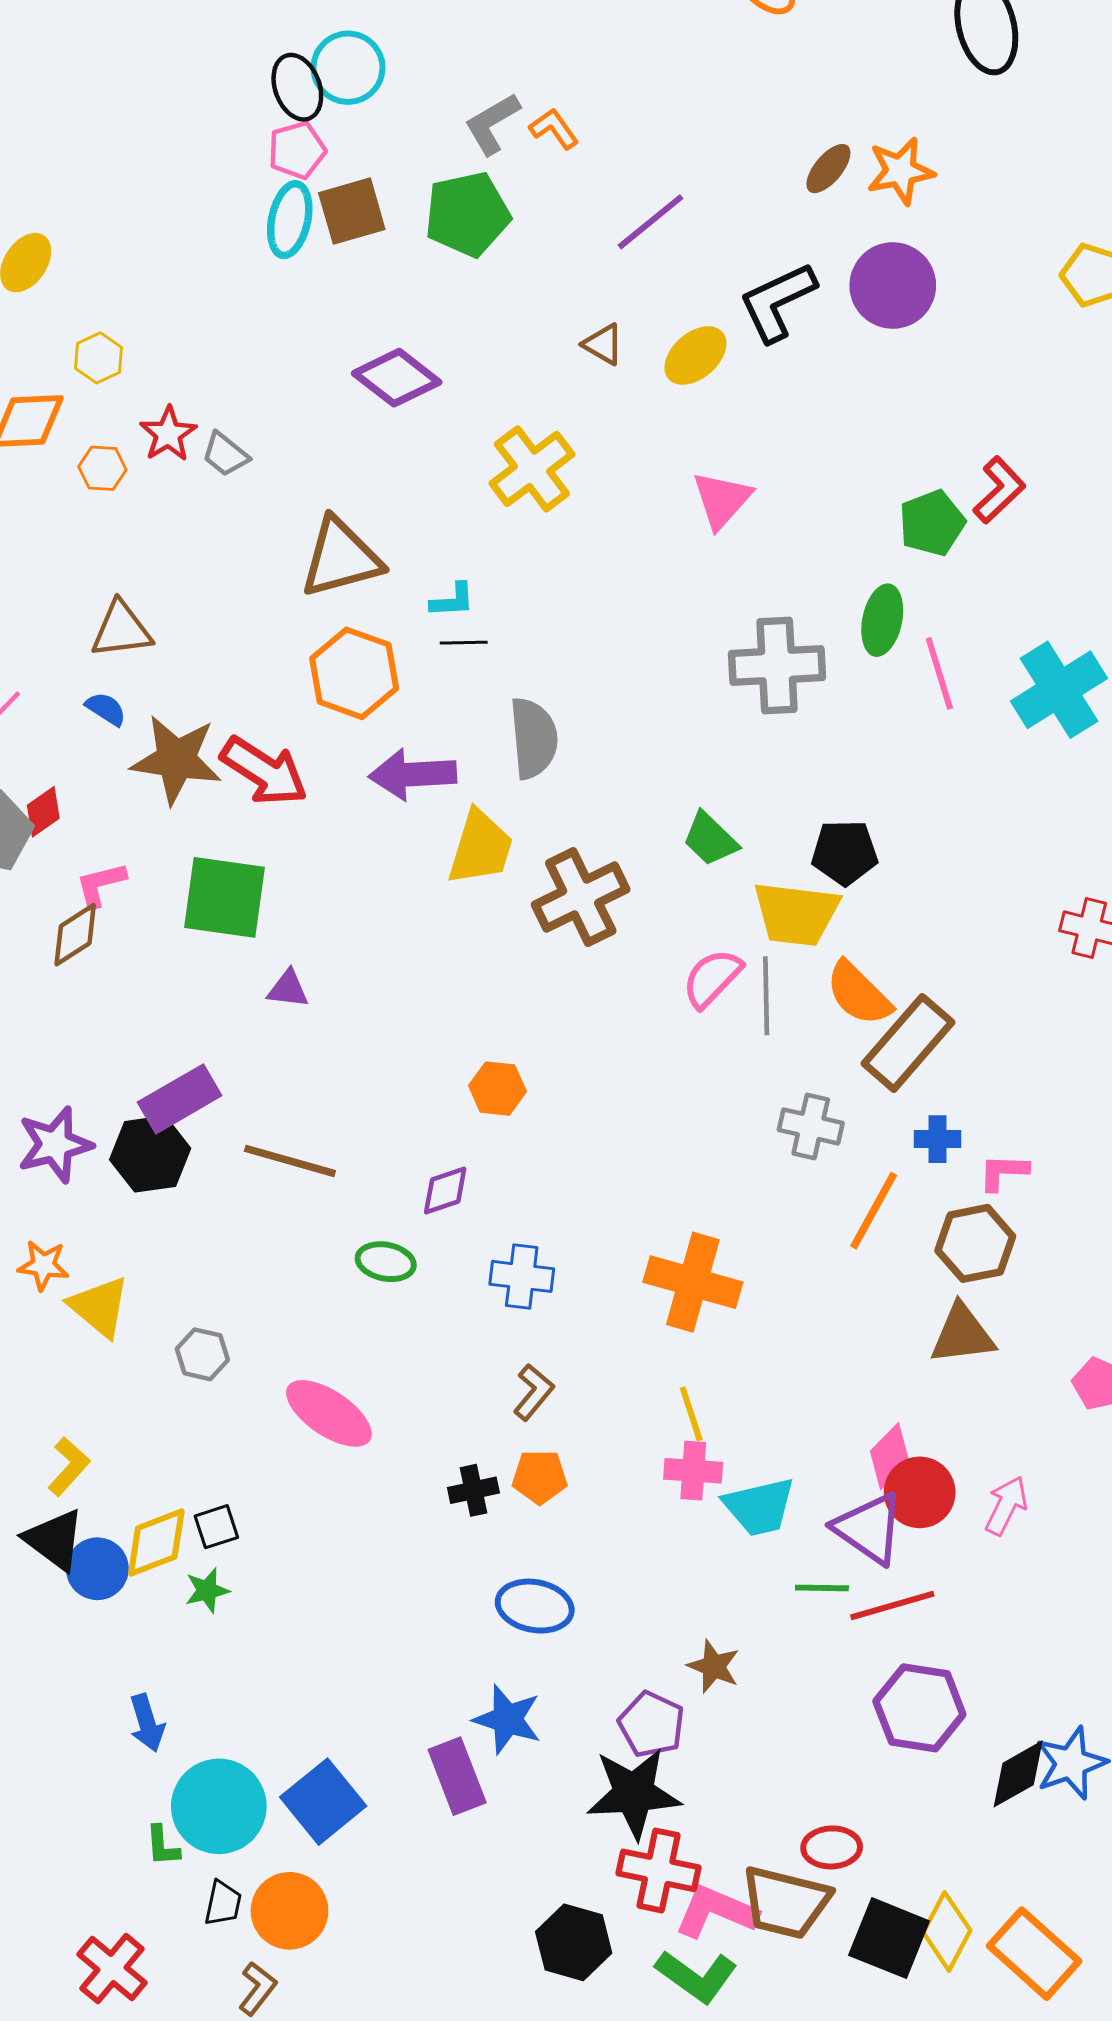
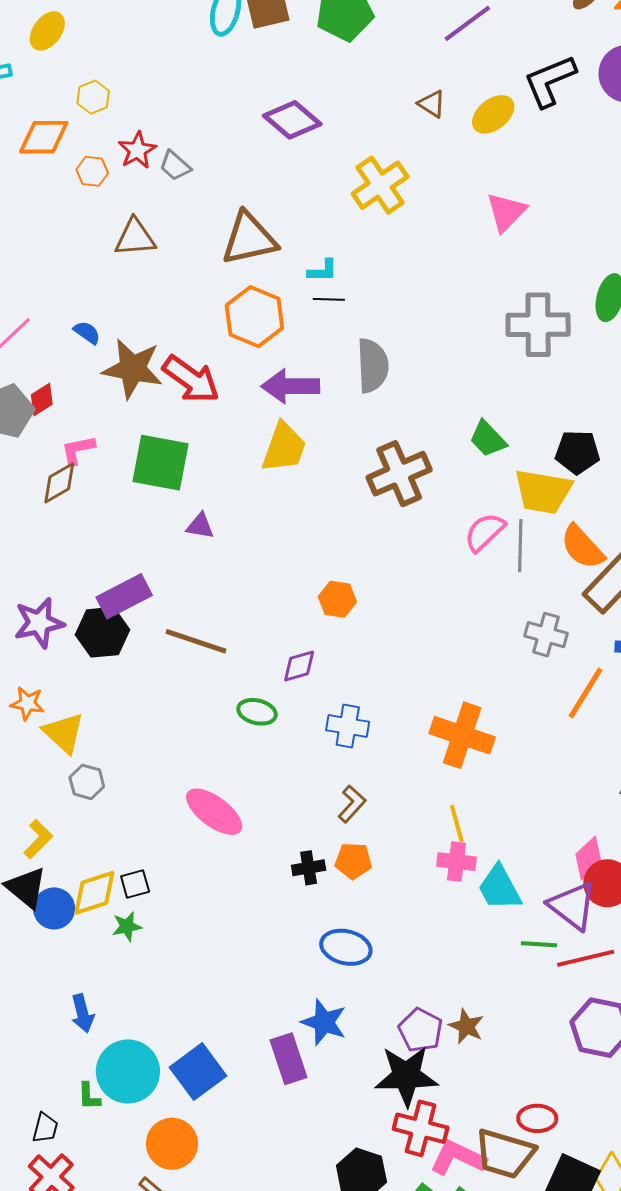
brown triangle: (121, 630) -> (135, 237), moved
yellow trapezoid: (480, 848) -> (284, 447), moved
gray hexagon: (202, 1354) -> (87, 782), moved
cyan trapezoid: (759, 1507) -> (500, 888), turned 72
brown star: (714, 1666) -> (466, 1026), moved
black trapezoid: (223, 1903) -> (45, 1128), moved

